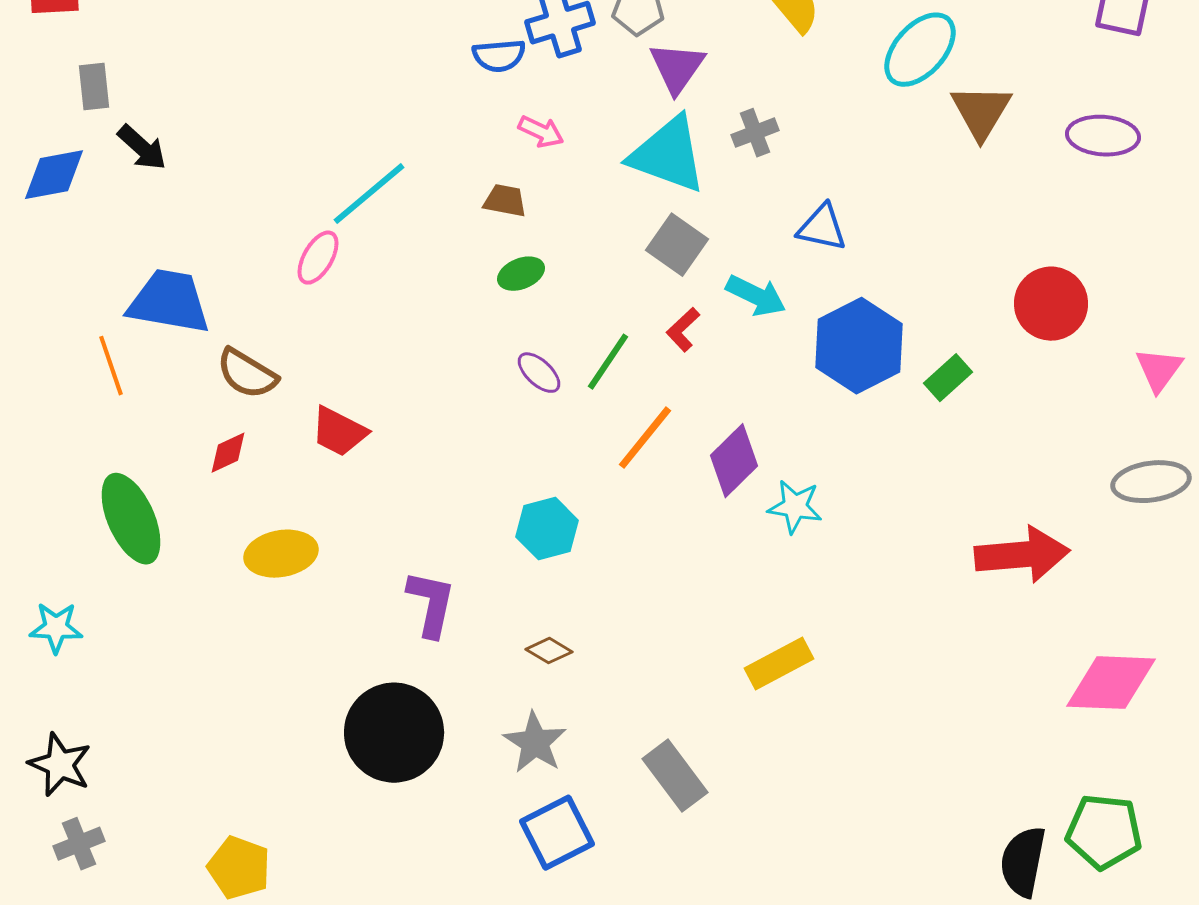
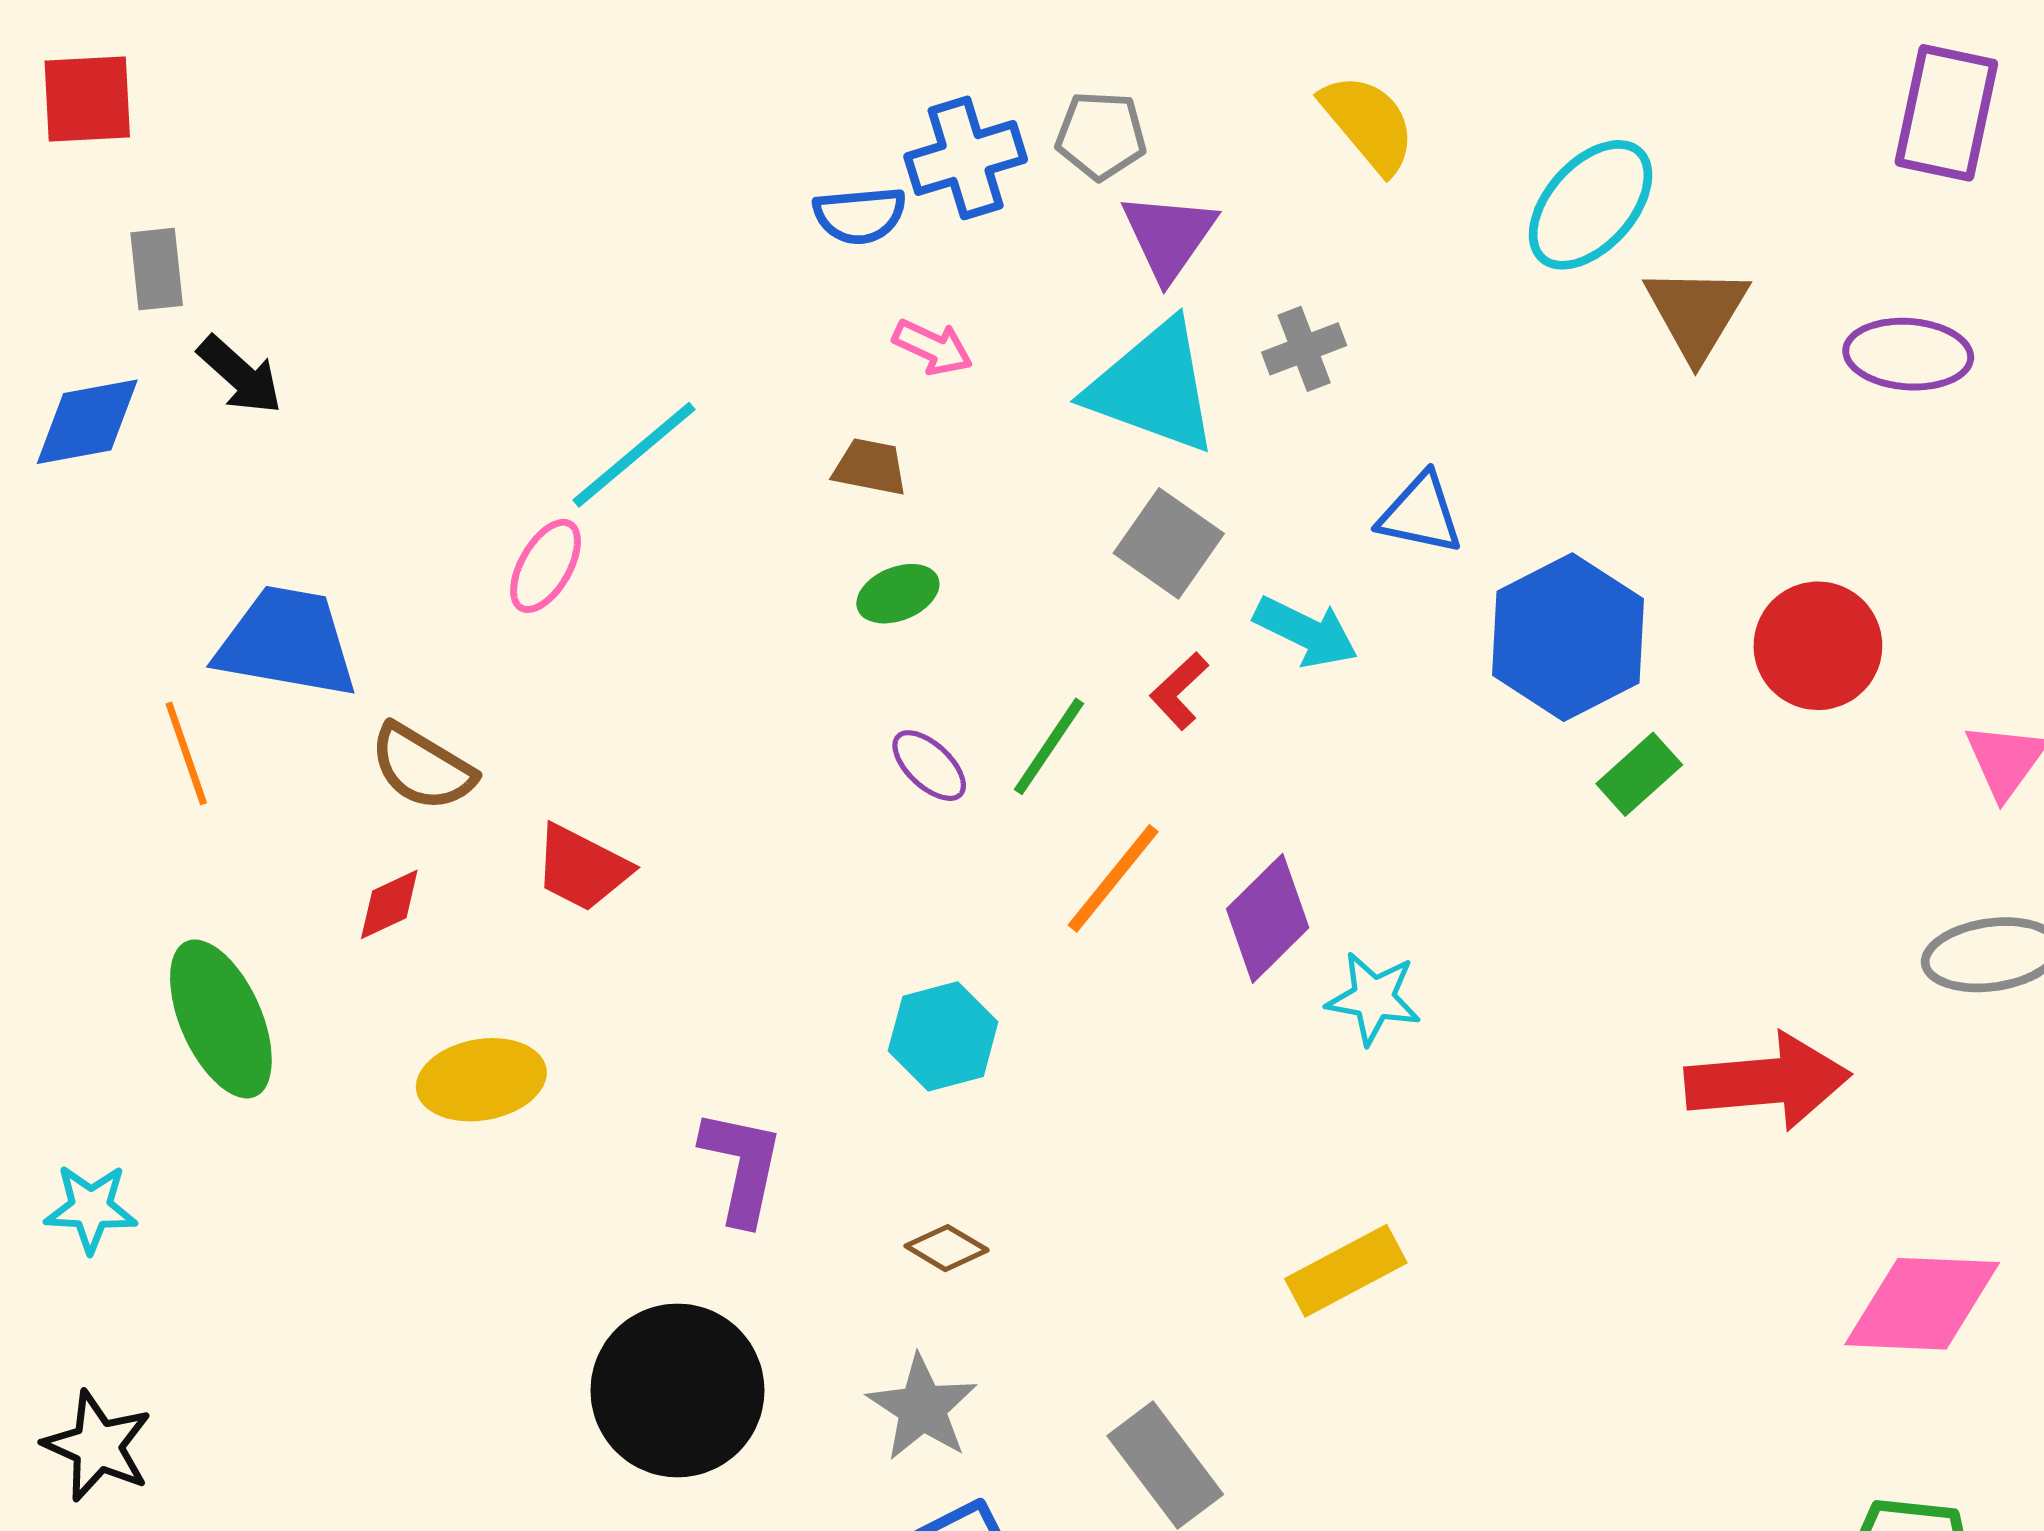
blue hexagon: (859, 346) -> (1568, 637), moved

